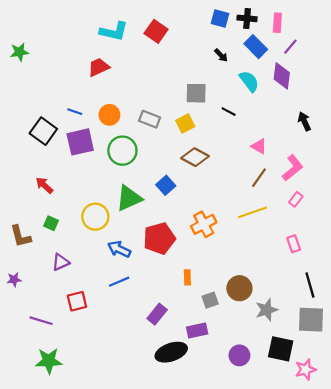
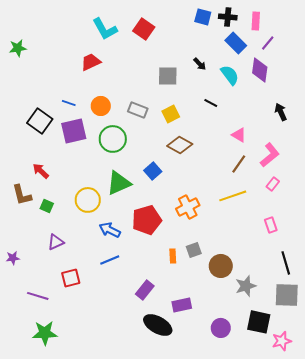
cyan L-shape: (114, 31) -> (105, 29), turned 48
black arrow: (221, 55) -> (200, 64), moved
gray square: (196, 93) -> (168, 76), moved
brown L-shape: (21, 236) -> (22, 195), moved
gray square: (210, 300) -> (194, 250), moved
black ellipse: (171, 352) -> (158, 325), turned 48

